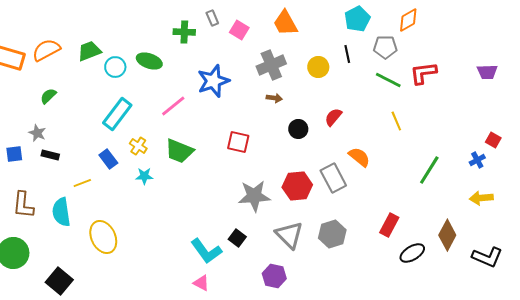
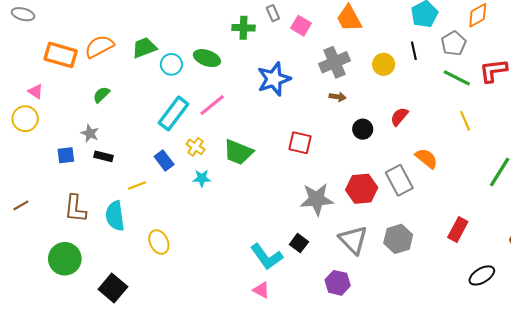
gray pentagon: (385, 47) -> (454, 43), turned -30
pink line: (173, 106) -> (212, 105), moved
yellow ellipse: (103, 237) -> (159, 242), size x0.7
black ellipse: (412, 253) -> (482, 275), moved

